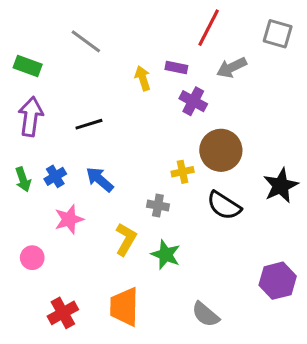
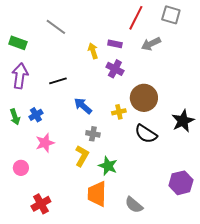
gray square: (278, 34) -> (171, 15), moved
purple cross: (193, 101) -> (115, 69), moved
blue arrow: (100, 179) -> (83, 106), moved
gray cross: (158, 206) -> (93, 134), moved
orange trapezoid: (124, 307) -> (97, 194), moved

